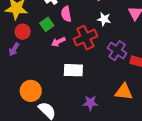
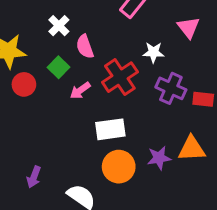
white star: (104, 19) -> (153, 52), moved
purple arrow: (14, 49) -> (34, 177), moved
orange circle: (31, 91) -> (119, 167), moved
purple star: (90, 103) -> (159, 158), moved

